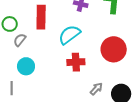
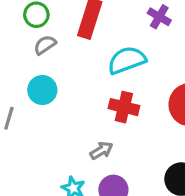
gray arrow: (96, 89) -> (101, 151), moved

